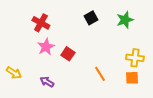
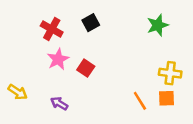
black square: (91, 18) -> (91, 23), moved
orange line: (100, 74) -> (140, 101), moved

